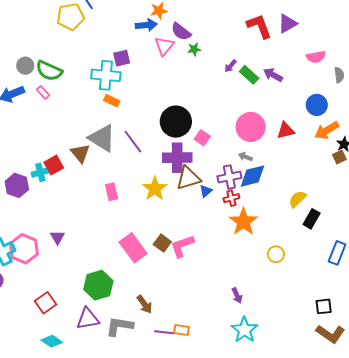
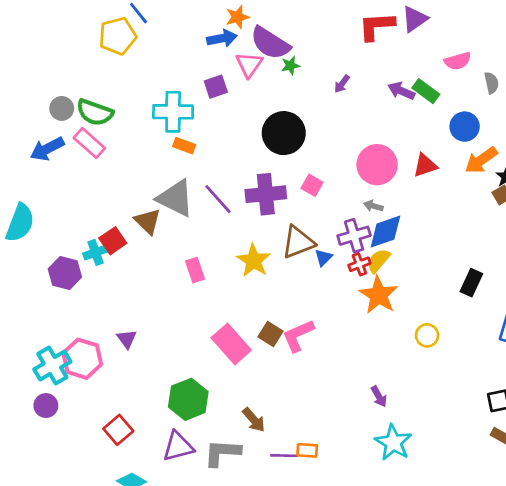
red L-shape: (259, 26) -> (376, 26), turned -68
purple semicircle: (181, 32) -> (270, 43), size x1.4
purple square: (122, 58) -> (216, 87), moved
green rectangle: (249, 75) -> (426, 91), moved
pink rectangle: (43, 92) -> (89, 143), size x1.6
black circle: (176, 122) -> (284, 133), moved
purple cross: (177, 158) -> (266, 194), moved
yellow semicircle: (297, 199) -> (378, 261), moved

